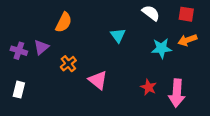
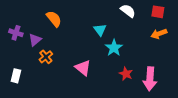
orange semicircle: (64, 22) -> (54, 19), turned -66
cyan star: (161, 48) -> (114, 48), moved, turned -30
purple cross: (19, 51) -> (16, 33), moved
orange cross: (68, 64) -> (46, 57), moved

